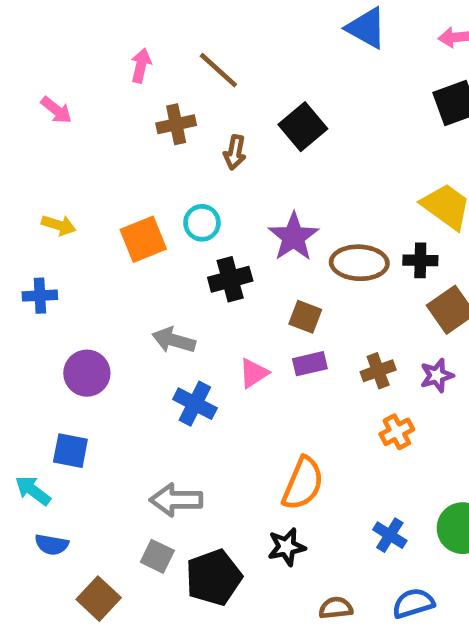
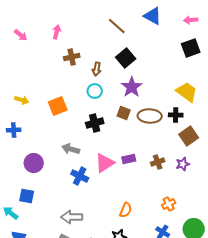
brown line: (218, 70) -> (117, 26), moved
pink arrow: (56, 110) -> (21, 35), moved
cyan circle: (202, 223) -> (95, 91), moved
purple star: (294, 237) -> (132, 87), moved
brown square: (305, 317) -> (124, 113), moved
pink triangle: (254, 373) -> (105, 163), size x1.5
orange cross: (397, 432) -> (169, 204), moved
orange semicircle: (303, 483) -> (126, 210), size x0.7

